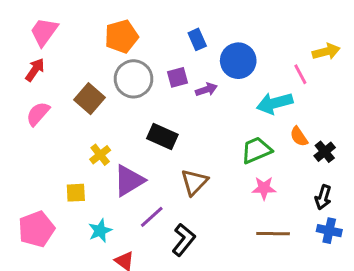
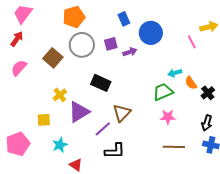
cyan arrow: (275, 103) -> (175, 73), moved, size x0.6
purple line: (152, 217) -> (103, 129), moved
black L-shape: (184, 240) -> (115, 151), turned 50

